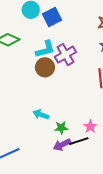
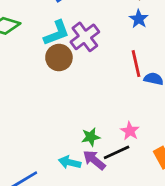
cyan arrow: (41, 115) -> (70, 162), moved
purple arrow: (62, 145) -> (94, 160), turned 72

